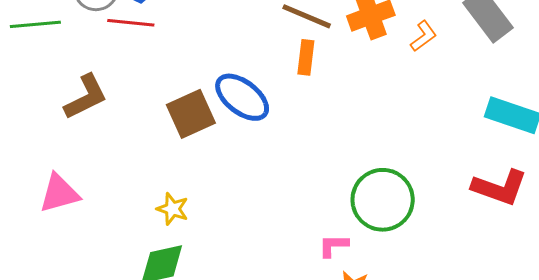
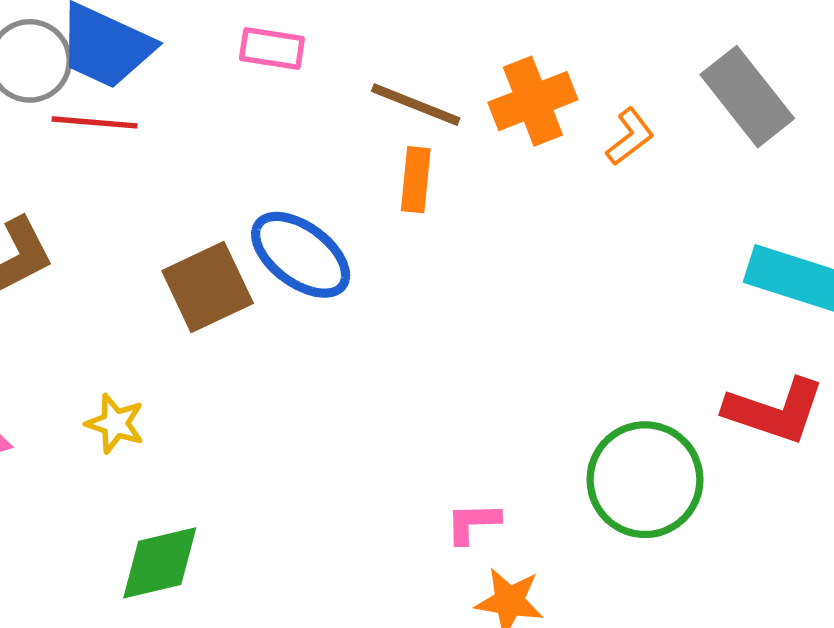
green circle: (383, 200) -> (645, 480), moved
yellow star: (173, 209) -> (115, 424), moved

